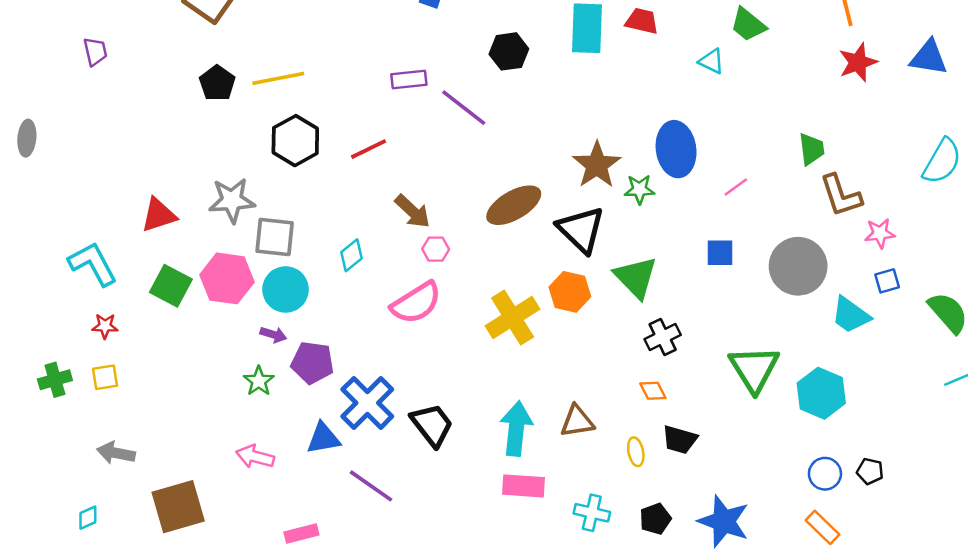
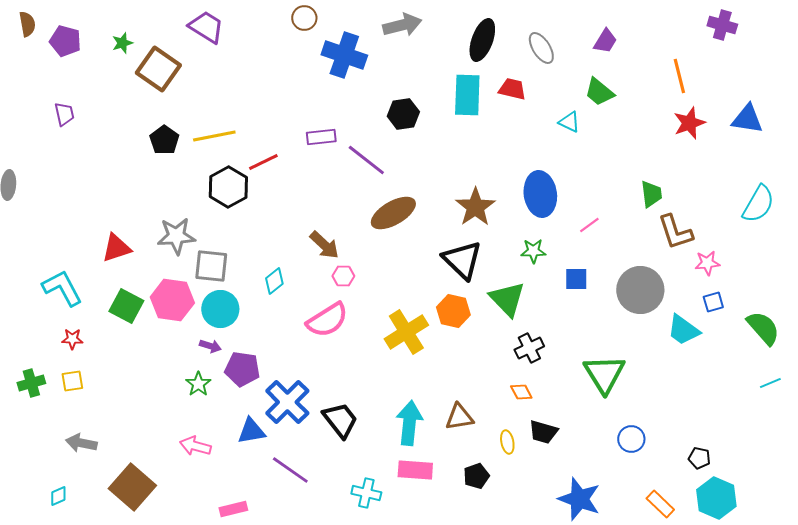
red line: (369, 149) -> (263, 162), moved
green star: (639, 189) -> (533, 251), moved
brown ellipse: (514, 205) -> (393, 213), moved
cyan hexagon: (821, 393) -> (716, 498), moved
blue circle: (825, 474) -> (631, 439), moved
brown square: (178, 507) -> (132, 487), turned -33
cyan cross: (592, 513) -> (366, 493), moved
black pentagon: (655, 519) -> (476, 476), moved

